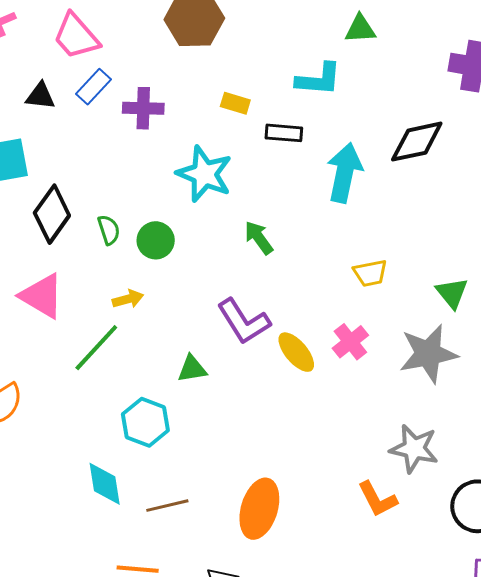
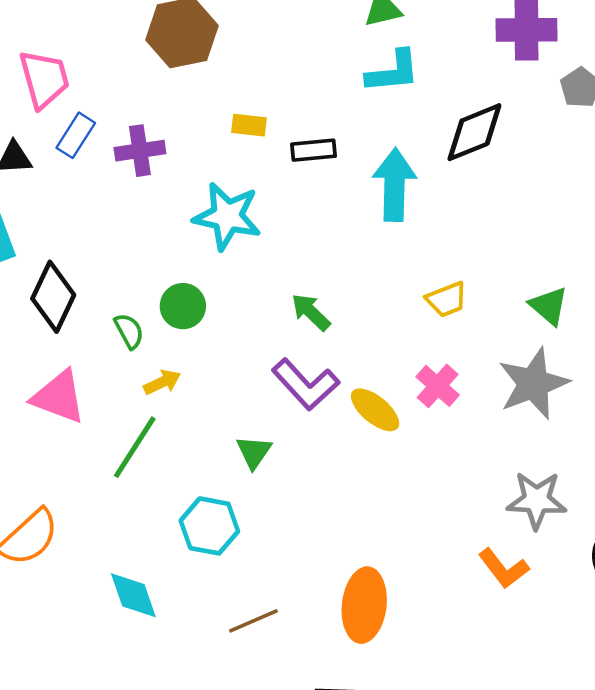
pink trapezoid: (76, 36) -> (44, 79), turned -144
cyan L-shape: (319, 79) -> (393, 72), moved
green semicircle: (109, 230) -> (129, 331), moved
green arrow: (259, 238) -> (311, 312), moved
green triangle: (192, 369) -> (254, 452), turned -36
cyan diamond: (105, 484) -> (133, 595), moved

